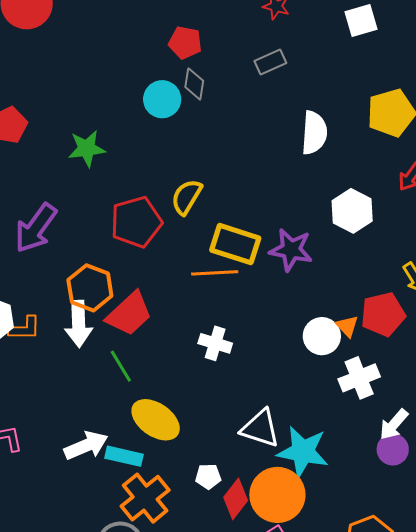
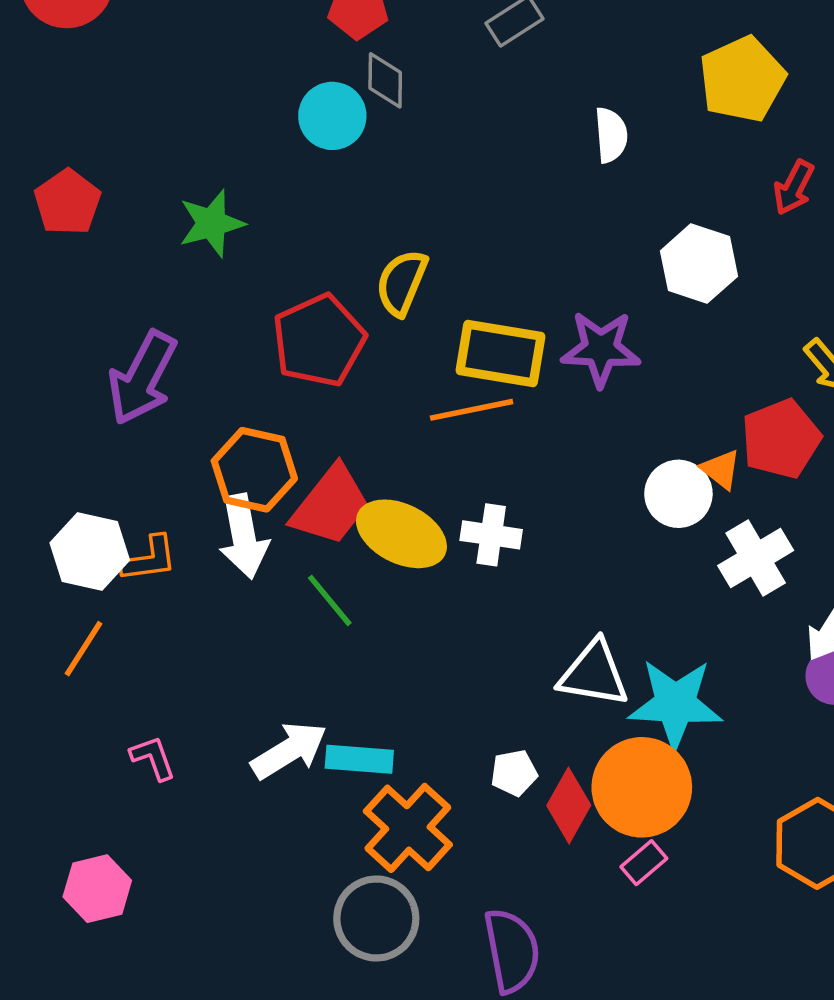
white semicircle: (314, 133) -> (611, 135), size x0.7
yellow ellipse: (156, 420) -> (401, 534), moved

